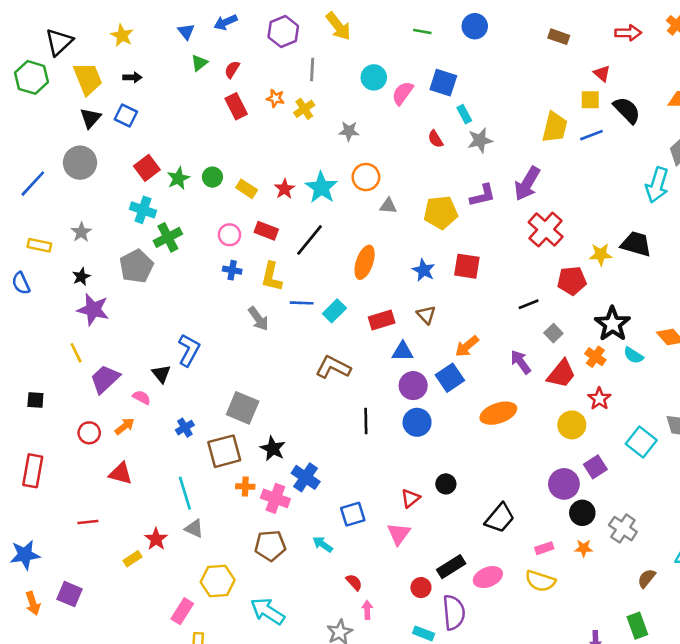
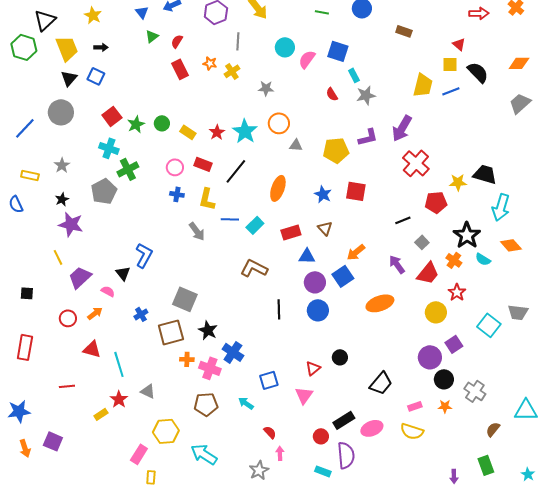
brown rectangle: (559, 37) -> (404, 31), moved
cyan arrow: (657, 185) -> (501, 207), moved
cyan line: (185, 493) -> (119, 364), moved

